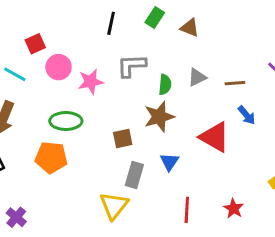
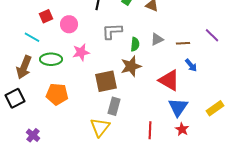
pink circle: (59, 67) -> (69, 24), moved
pink star: (91, 82) -> (81, 52), moved
green ellipse: (66, 121) -> (51, 59), moved
brown square: (123, 139) -> (106, 81), size x1.6
blue triangle: (169, 162) -> (178, 107), moved, size x1.5

